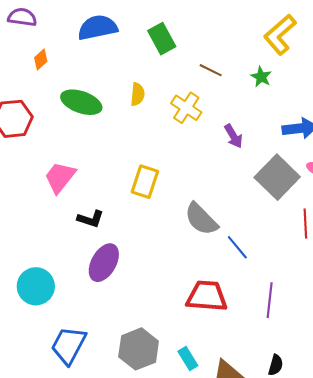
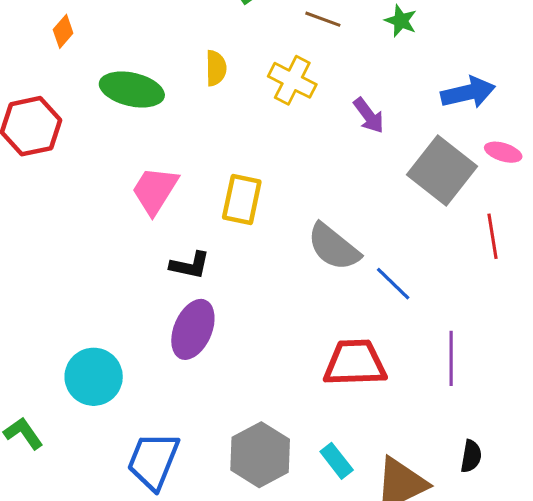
pink trapezoid: (60, 177) -> (155, 190), moved
black L-shape: (91, 219) -> (190, 265), moved

